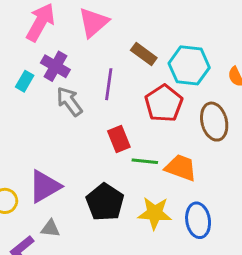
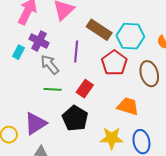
brown rectangle: (144, 54) -> (99, 30), size x1.4
red rectangle: (119, 139) -> (85, 89), turned 60
green line: (145, 161) -> (53, 89), moved
black pentagon: (105, 202) -> (75, 118), moved

